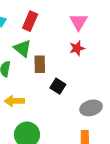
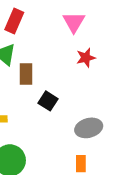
red star: (77, 48) -> (86, 58), moved

